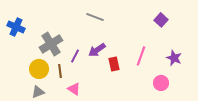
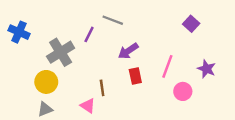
purple arrow: (97, 50) -> (128, 51), moved
purple line: (75, 56) -> (89, 34), moved
brown line: (60, 71) -> (102, 88), moved
pink circle: (161, 83) -> (183, 91), moved

